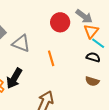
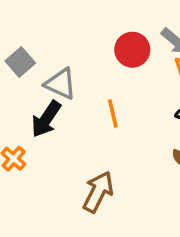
black arrow: (14, 78) -> (46, 119), moved

